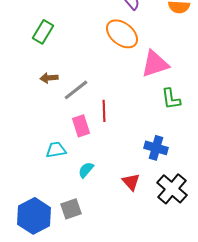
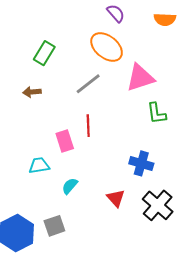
green rectangle: (43, 32) -> (44, 53), moved
gray line: (76, 90) -> (88, 84), moved

